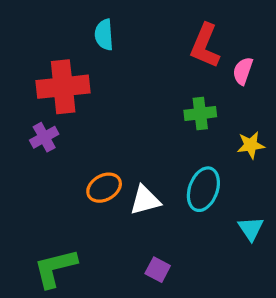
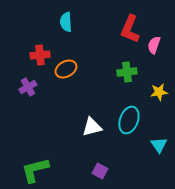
red cross: (63, 87) -> (40, 55), size x0.6
orange ellipse: (104, 188) -> (66, 69), moved

